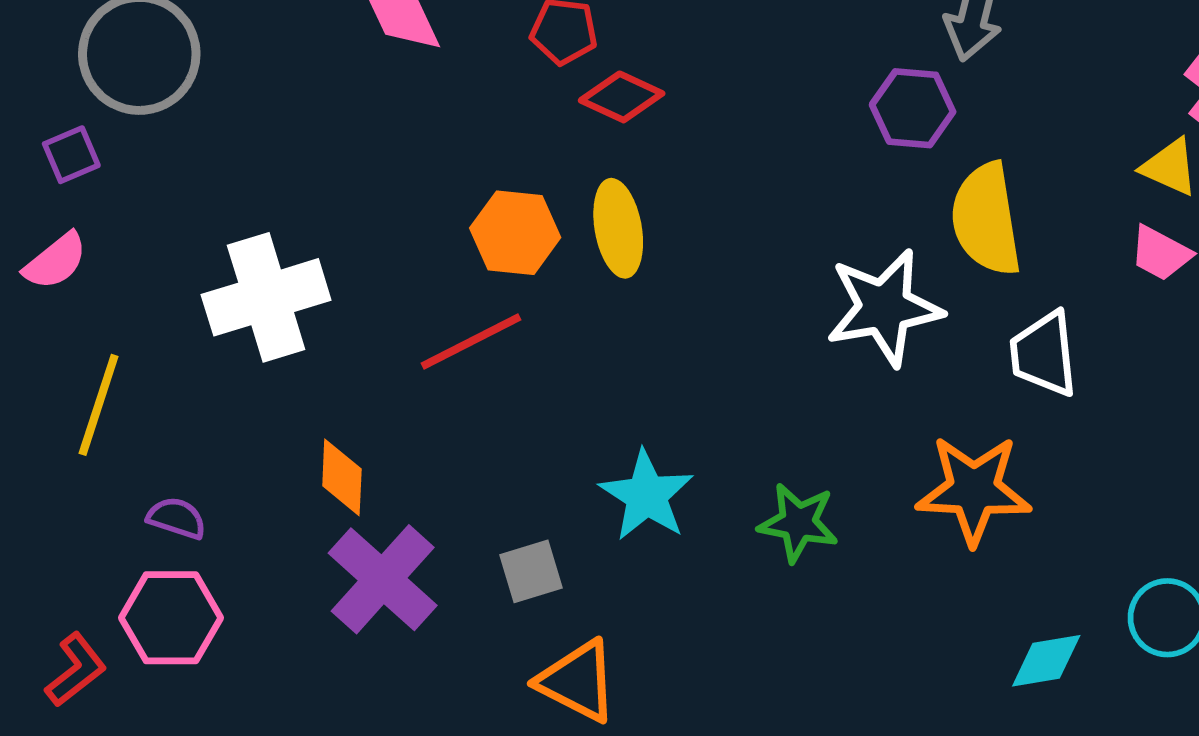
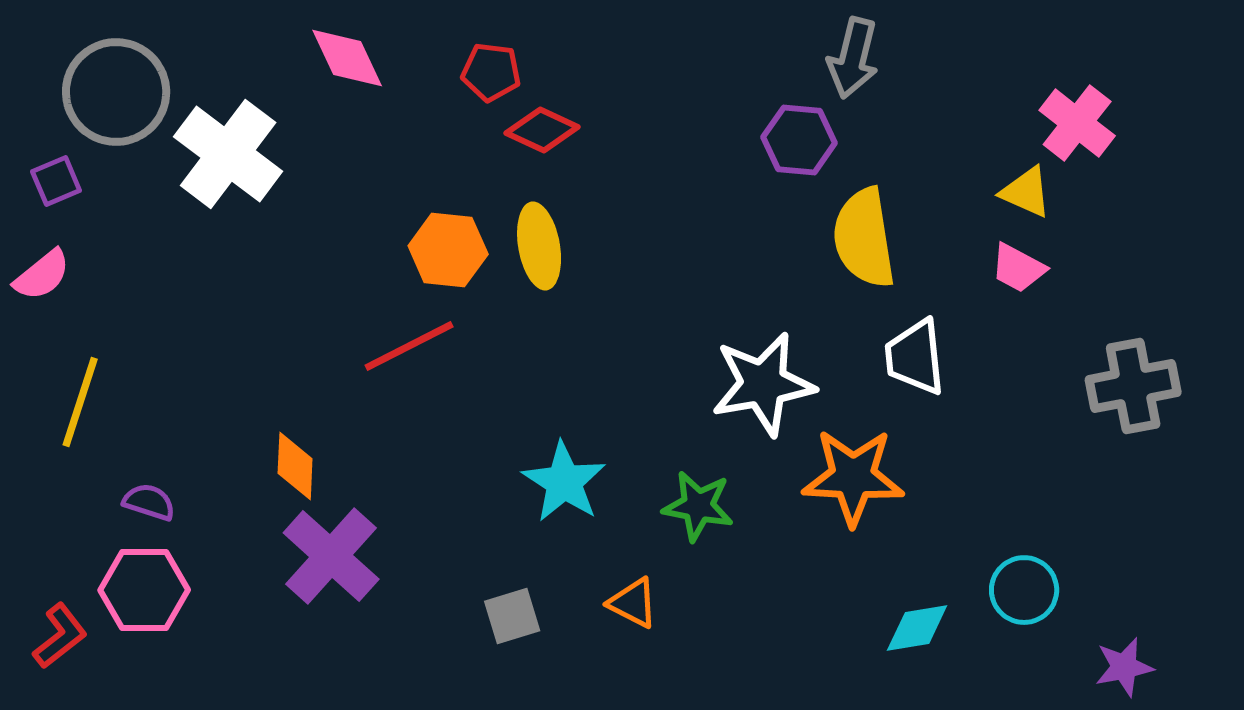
white cross: (266, 297) -> (228, 154), moved, turned -36
white star: (884, 308) -> (763, 384), moved
gray square: (531, 571) -> (512, 616), moved
orange triangle: (577, 681) -> (633, 603), moved, size x0.7

